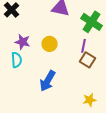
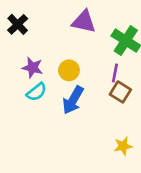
cyan semicircle: (17, 60) -> (37, 92), moved, turned 56
blue arrow: (48, 81) -> (73, 100), moved

